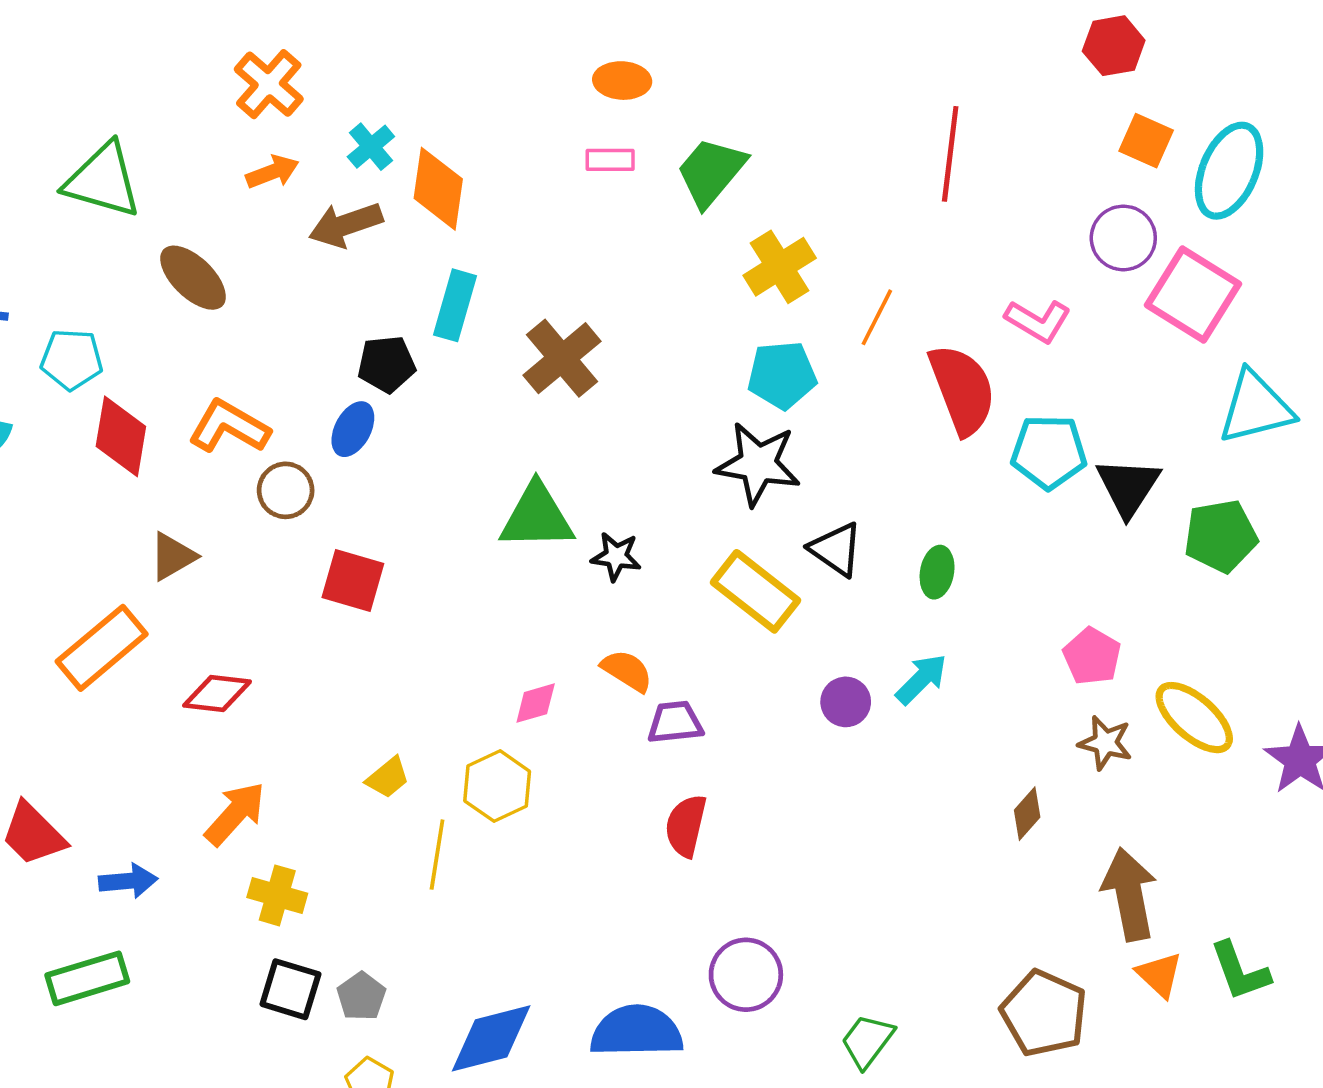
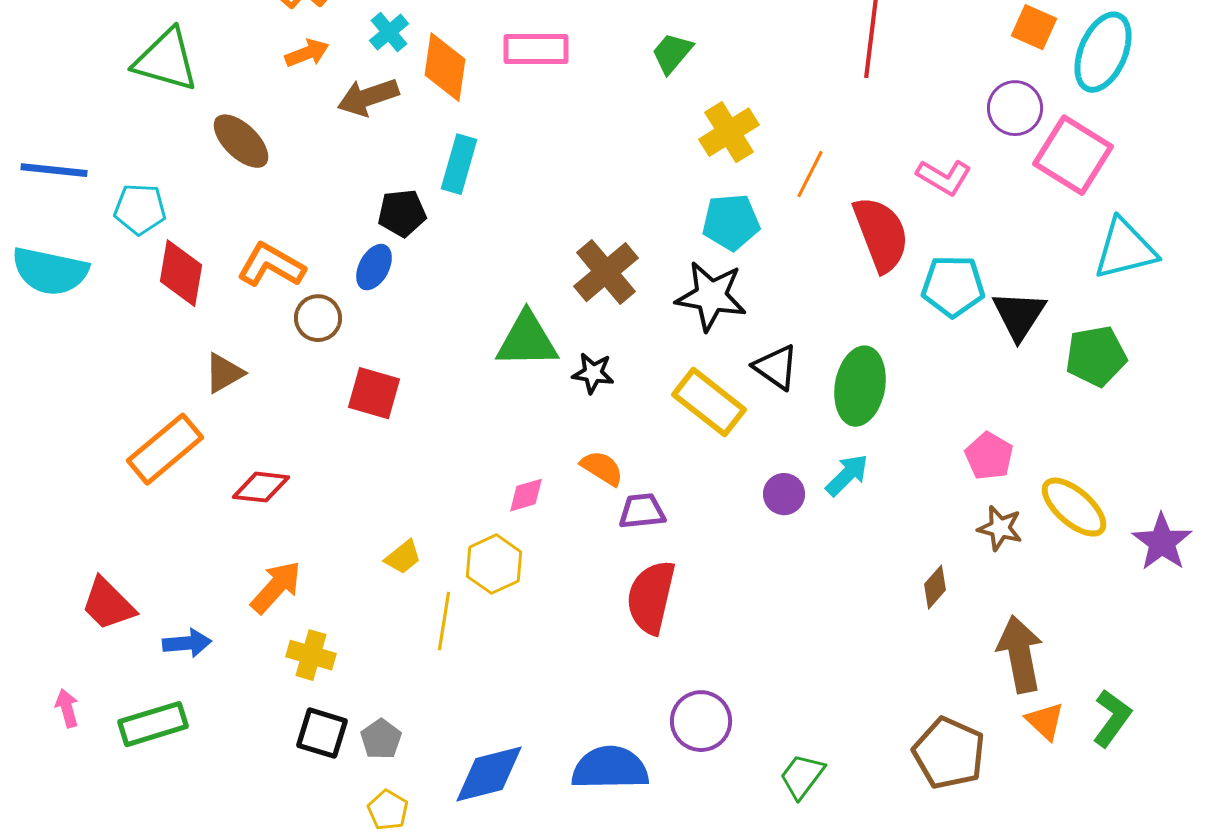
pink rectangle: (610, 160) -> (536, 49), moved, size x1.6
green trapezoid: (711, 172) -> (672, 53), size x0.7
brown cross: (562, 358) -> (606, 272), moved
green ellipse: (937, 572) -> (860, 386), size x1.8
red semicircle: (686, 826) -> (651, 597), size x1.4
green L-shape: (1240, 971) -> (1112, 718), turned -124

